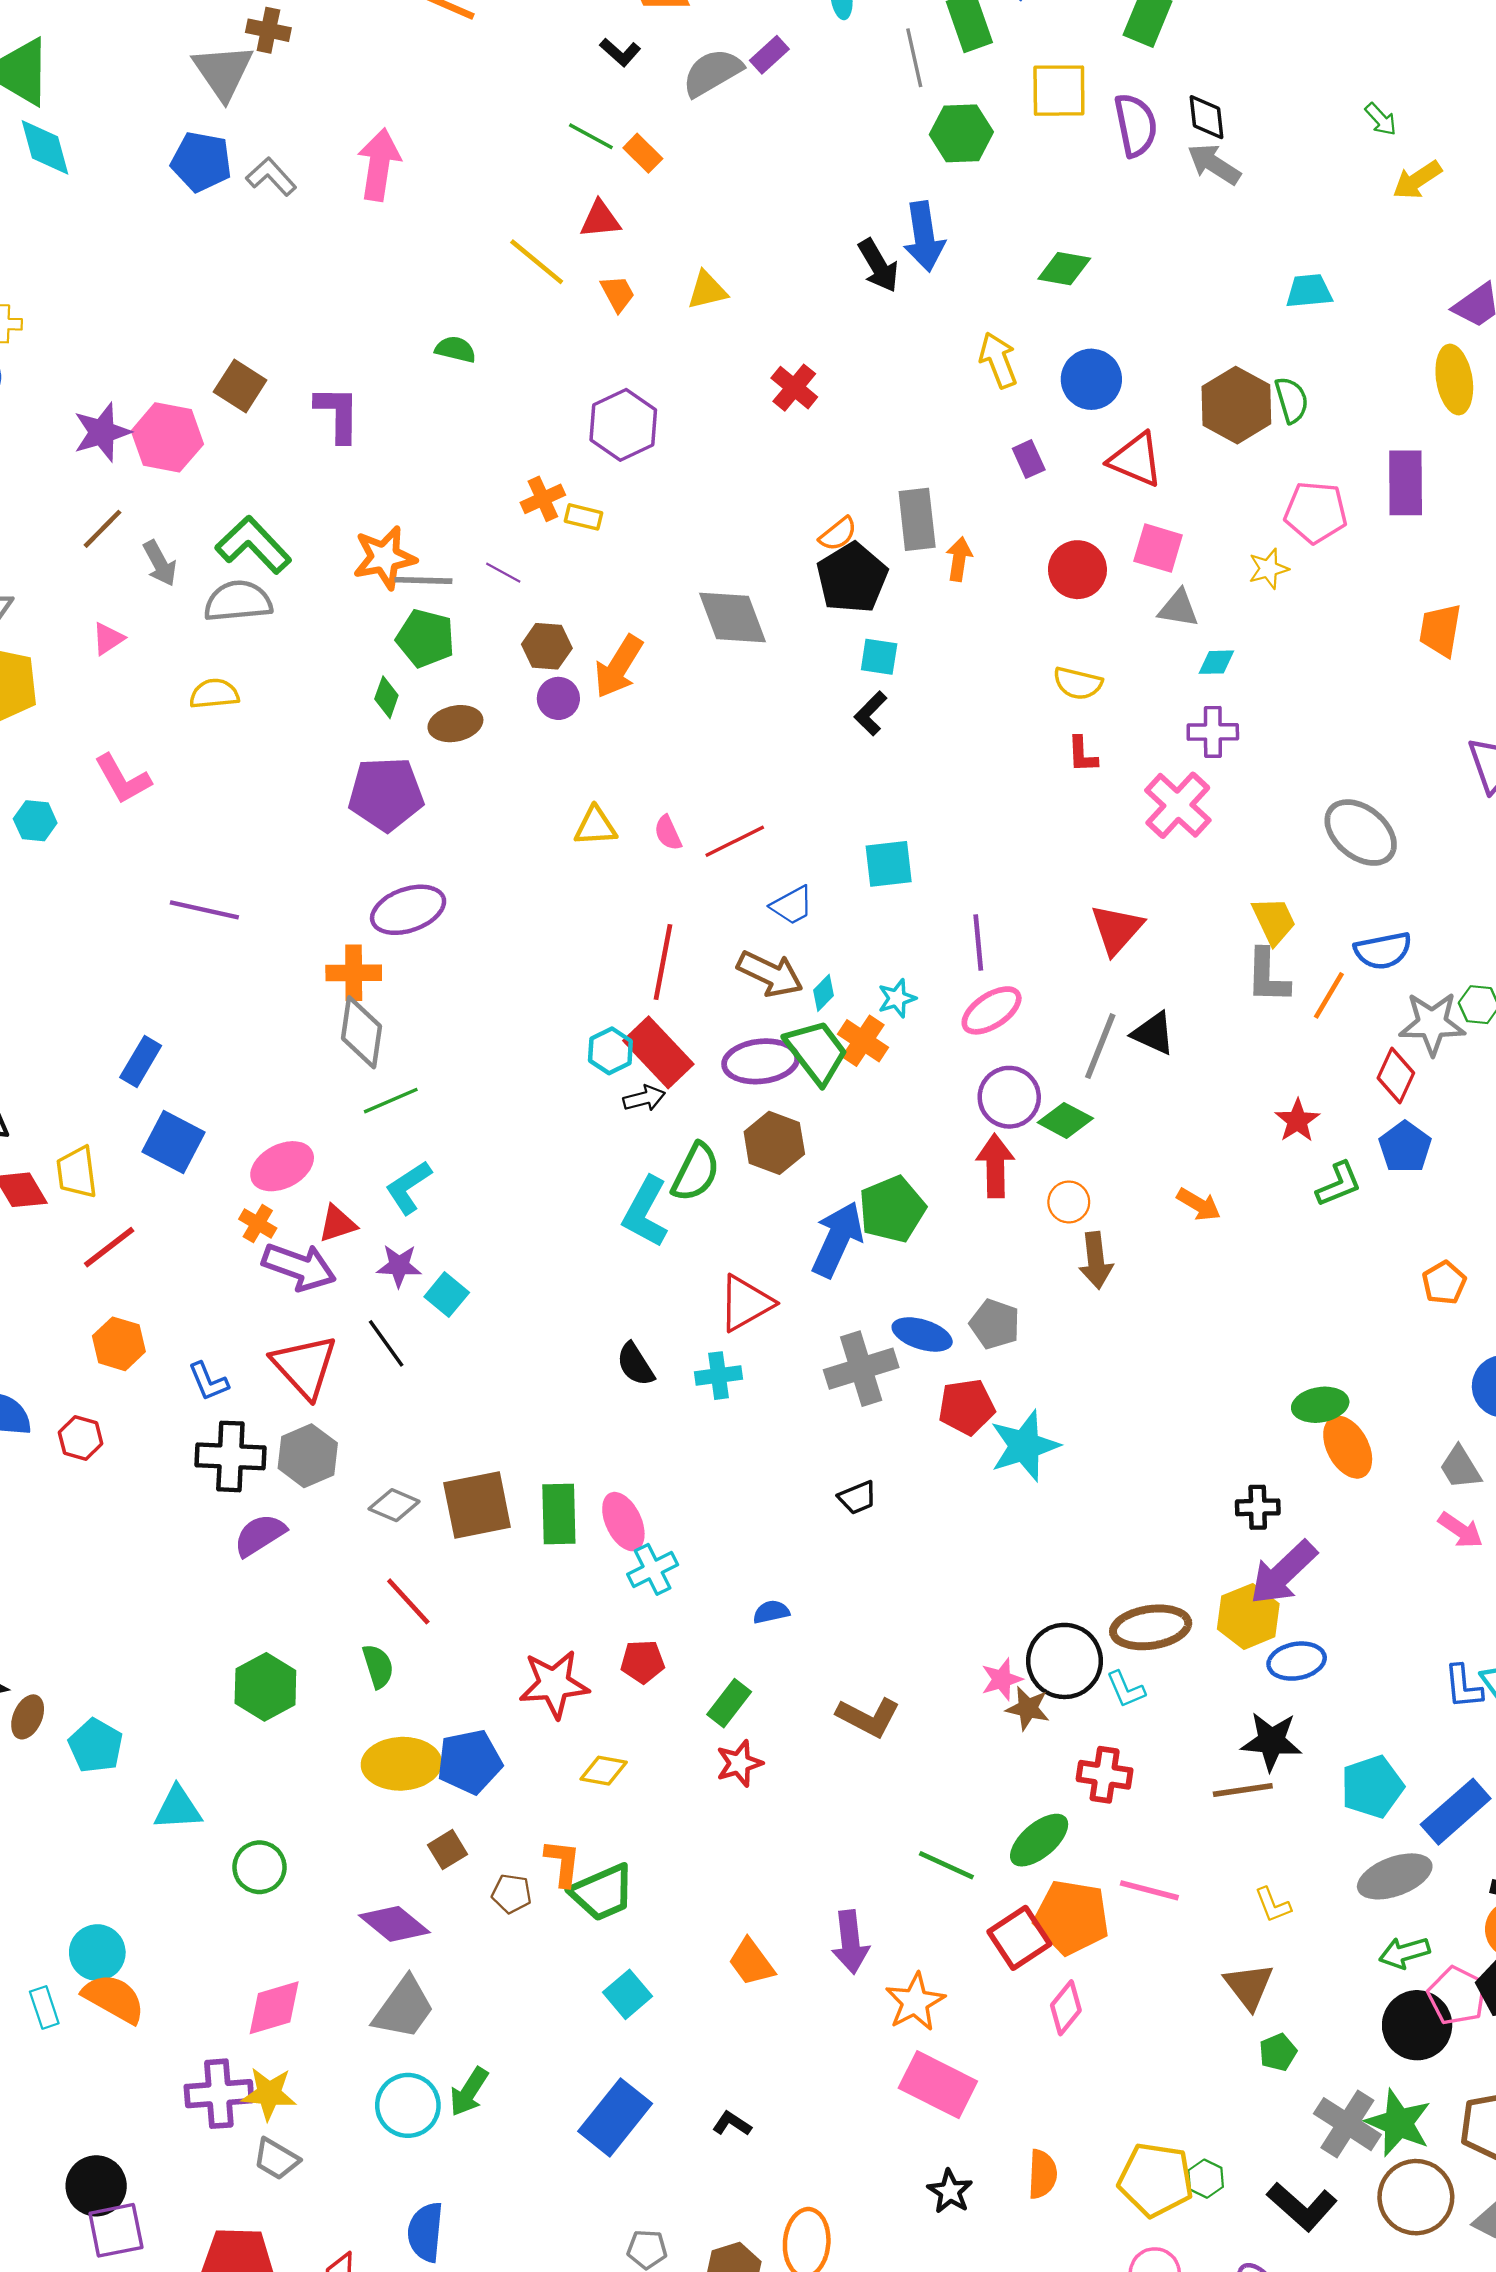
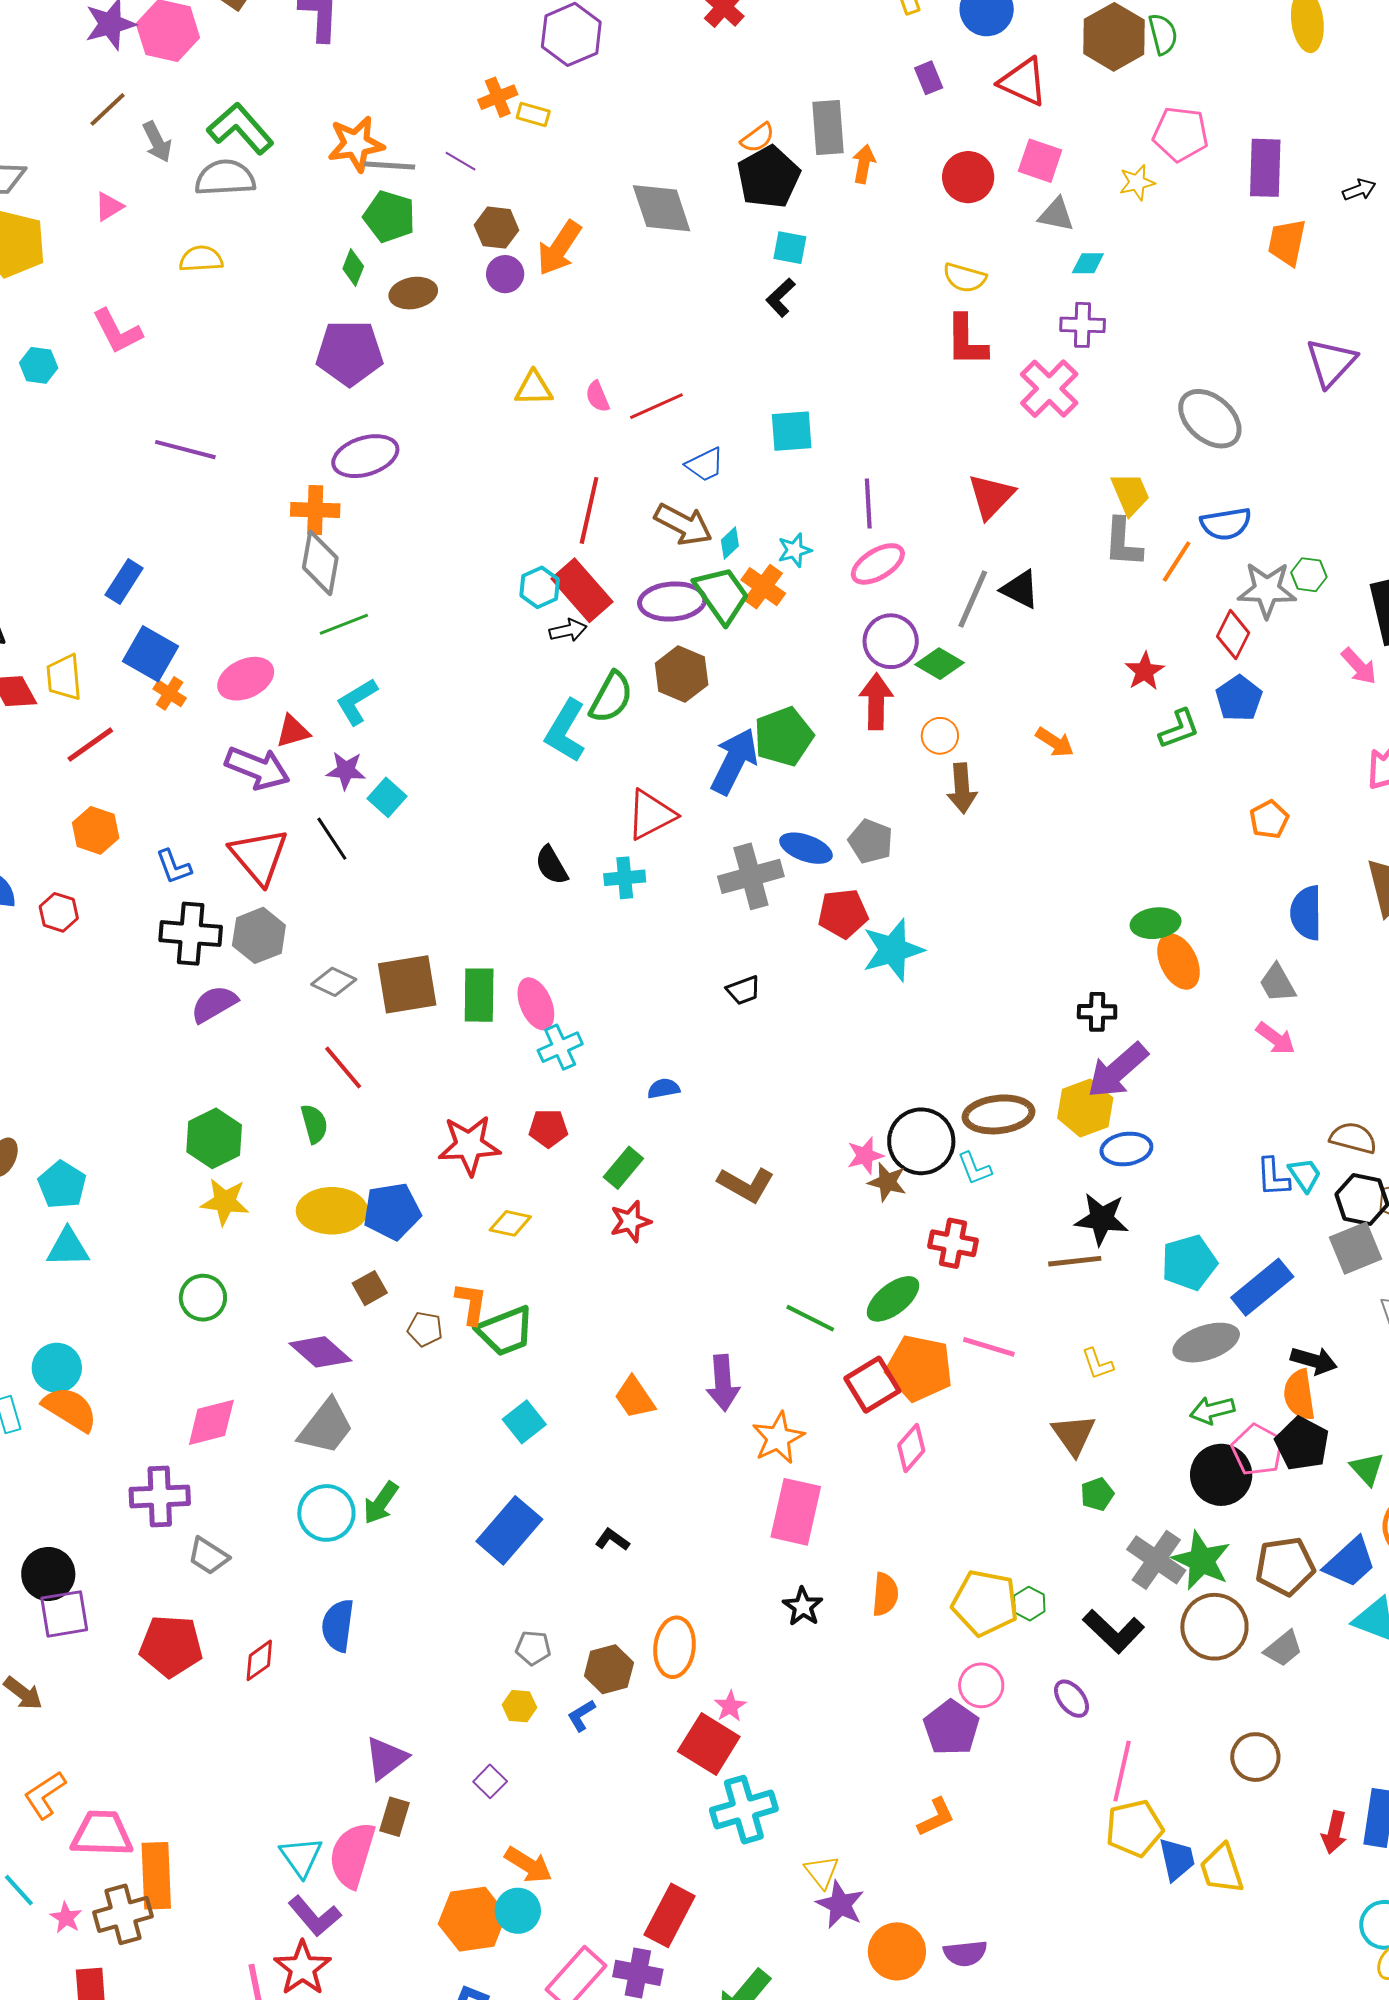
purple rectangle: (1406, 483) -> (1265, 168), moved
red L-shape: (1082, 755) -> (966, 341), size x1.6
orange cross: (258, 1224) -> (170, 693), moved
cyan triangle: (178, 1808) -> (68, 1248), moved
pink rectangle: (938, 2085) -> (796, 1512), turned 74
yellow star: (269, 2094) -> (225, 1202), moved

